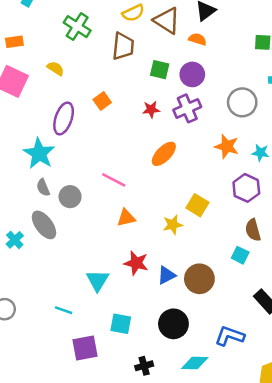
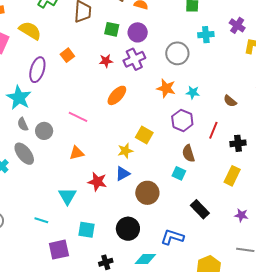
yellow semicircle: (56, 68) -> (30, 30), size x1.6
orange triangle: (126, 218) -> (77, 153), moved
blue triangle: (167, 275) -> (123, 174), moved

